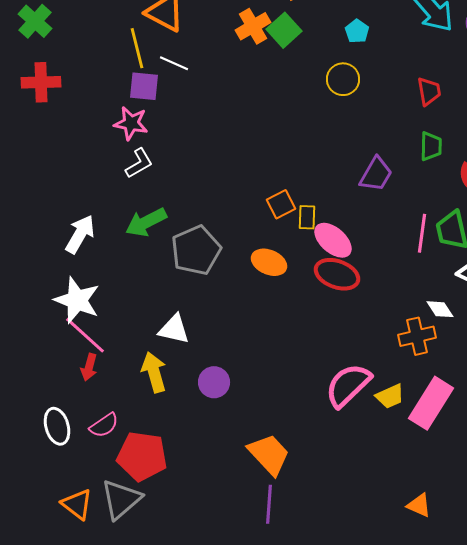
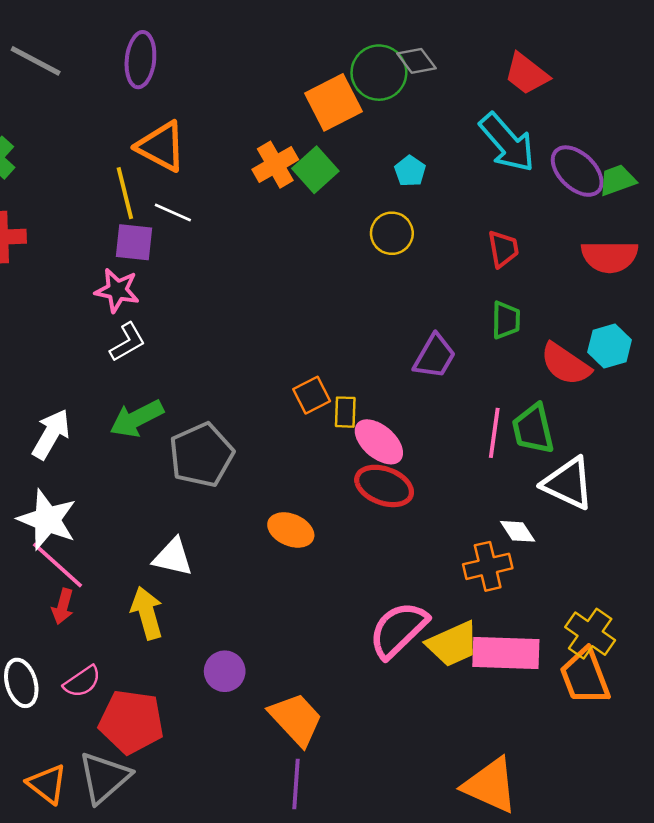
orange ellipse: (269, 262) -> (291, 530), moved
purple circle: (214, 382) -> (225, 671), moved
yellow trapezoid: (390, 396) -> (453, 644), size x1.4
pink rectangle: (431, 403) -> (506, 653), turned 60
orange triangle: (419, 505) -> (490, 785), size x1.8

